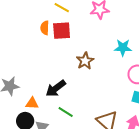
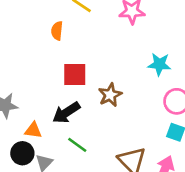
red square: (62, 31) -> (75, 75), moved
brown star: (85, 61) -> (110, 95), moved

